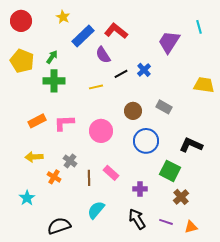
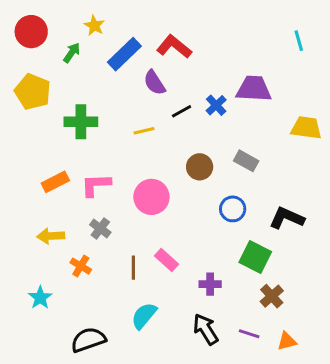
purple trapezoid: (169, 42) -> (254, 89), moved, turned 60
green arrow: (52, 57) -> (72, 53), moved
blue circle: (146, 141) -> (233, 209), moved, size x0.7
gray cross: (70, 161) -> (100, 228), moved

